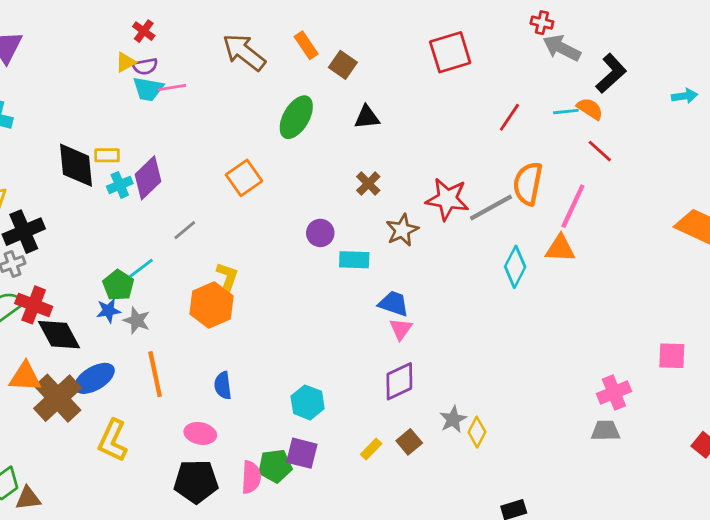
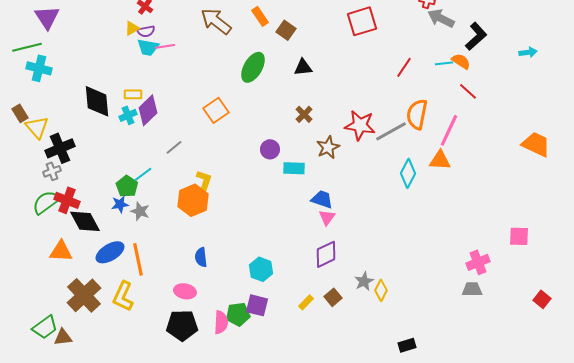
yellow rectangle: (107, 155) -> (133, 94), moved
orange line: (155, 374) -> (138, 259), moved
brown cross: (58, 398) -> (84, 295), moved

